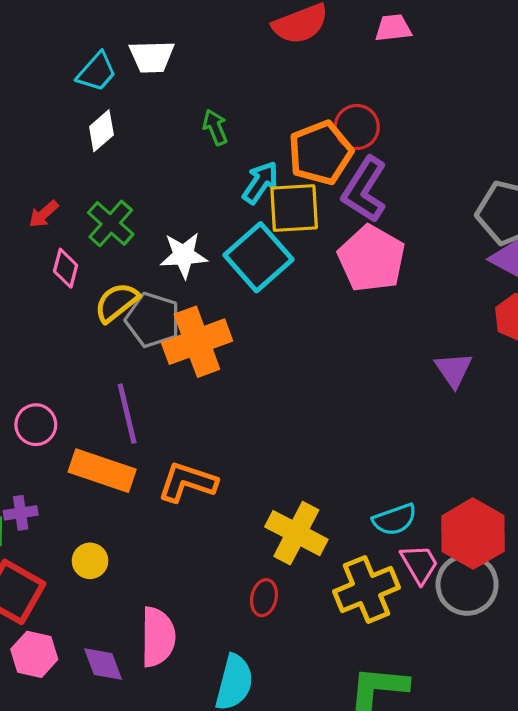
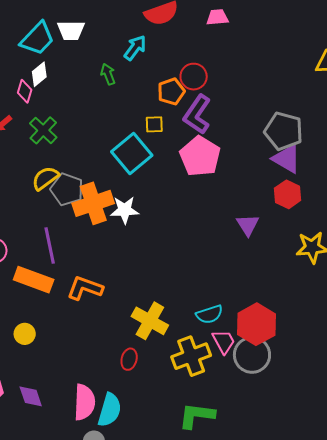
cyan trapezoid: (97, 72) -> (37, 39), size x1.4
orange pentagon: (320, 153) -> (171, 91), size x0.7
cyan arrow: (260, 182) -> (135, 48), moved
yellow square: (294, 208) -> (154, 124), size x0.6
white star: (184, 255) -> (125, 210), moved
pink diamond: (66, 268) -> (25, 91), moved
pink semicircle: (158, 637) -> (84, 402), moved

